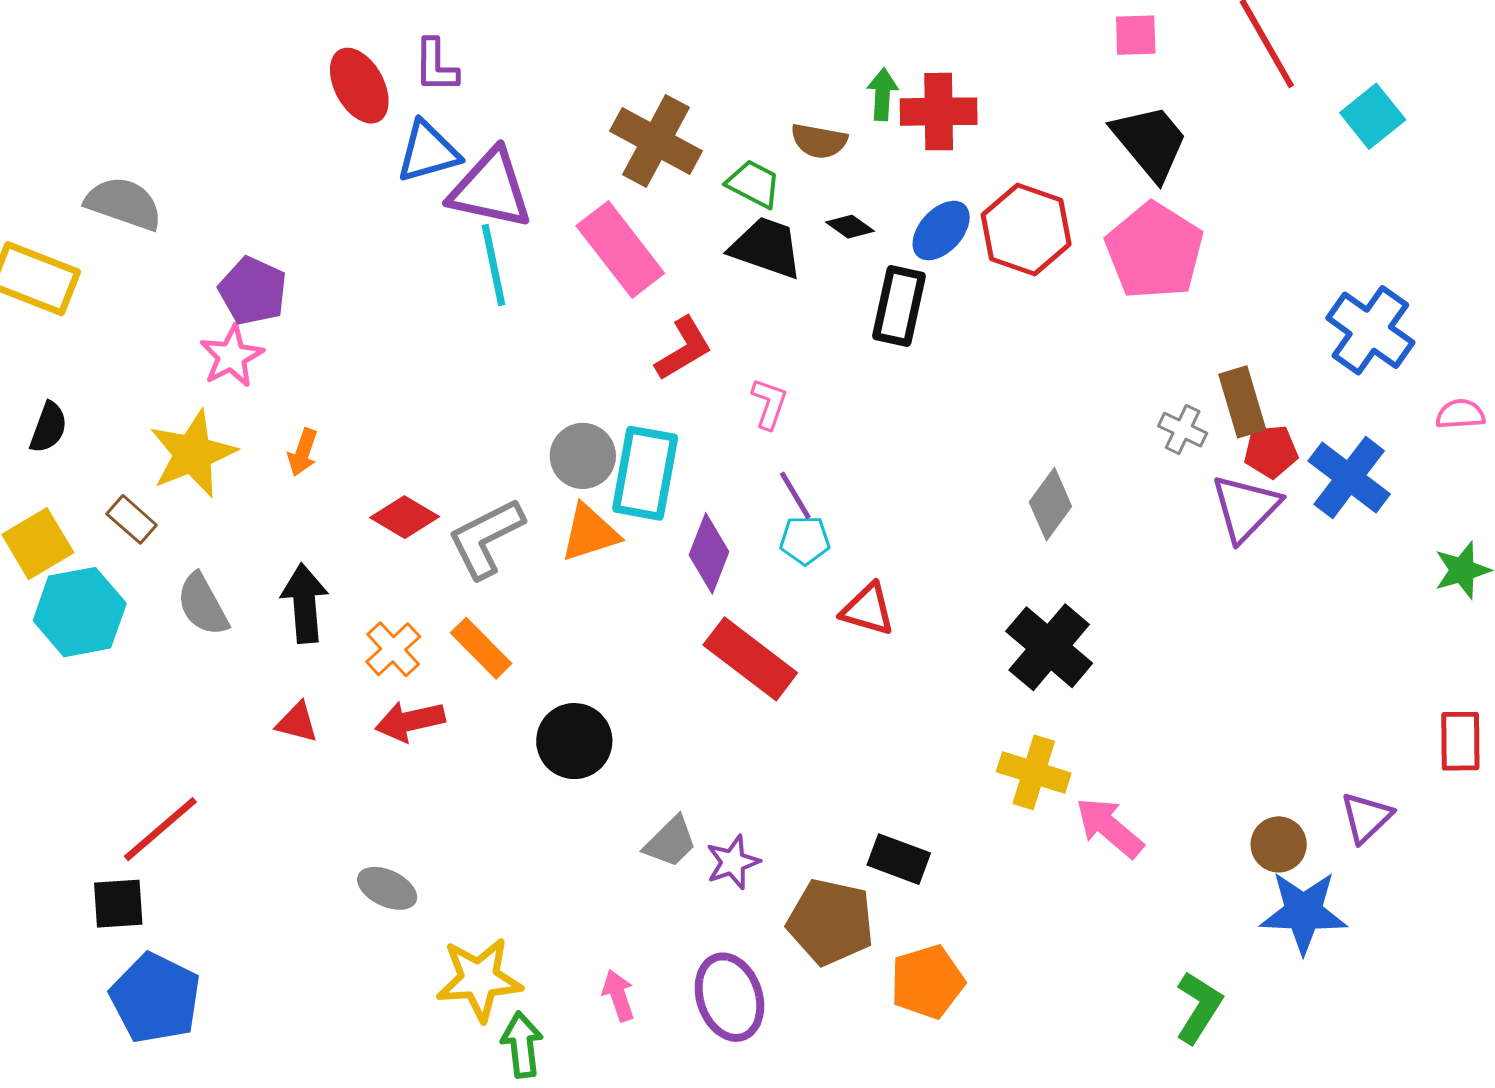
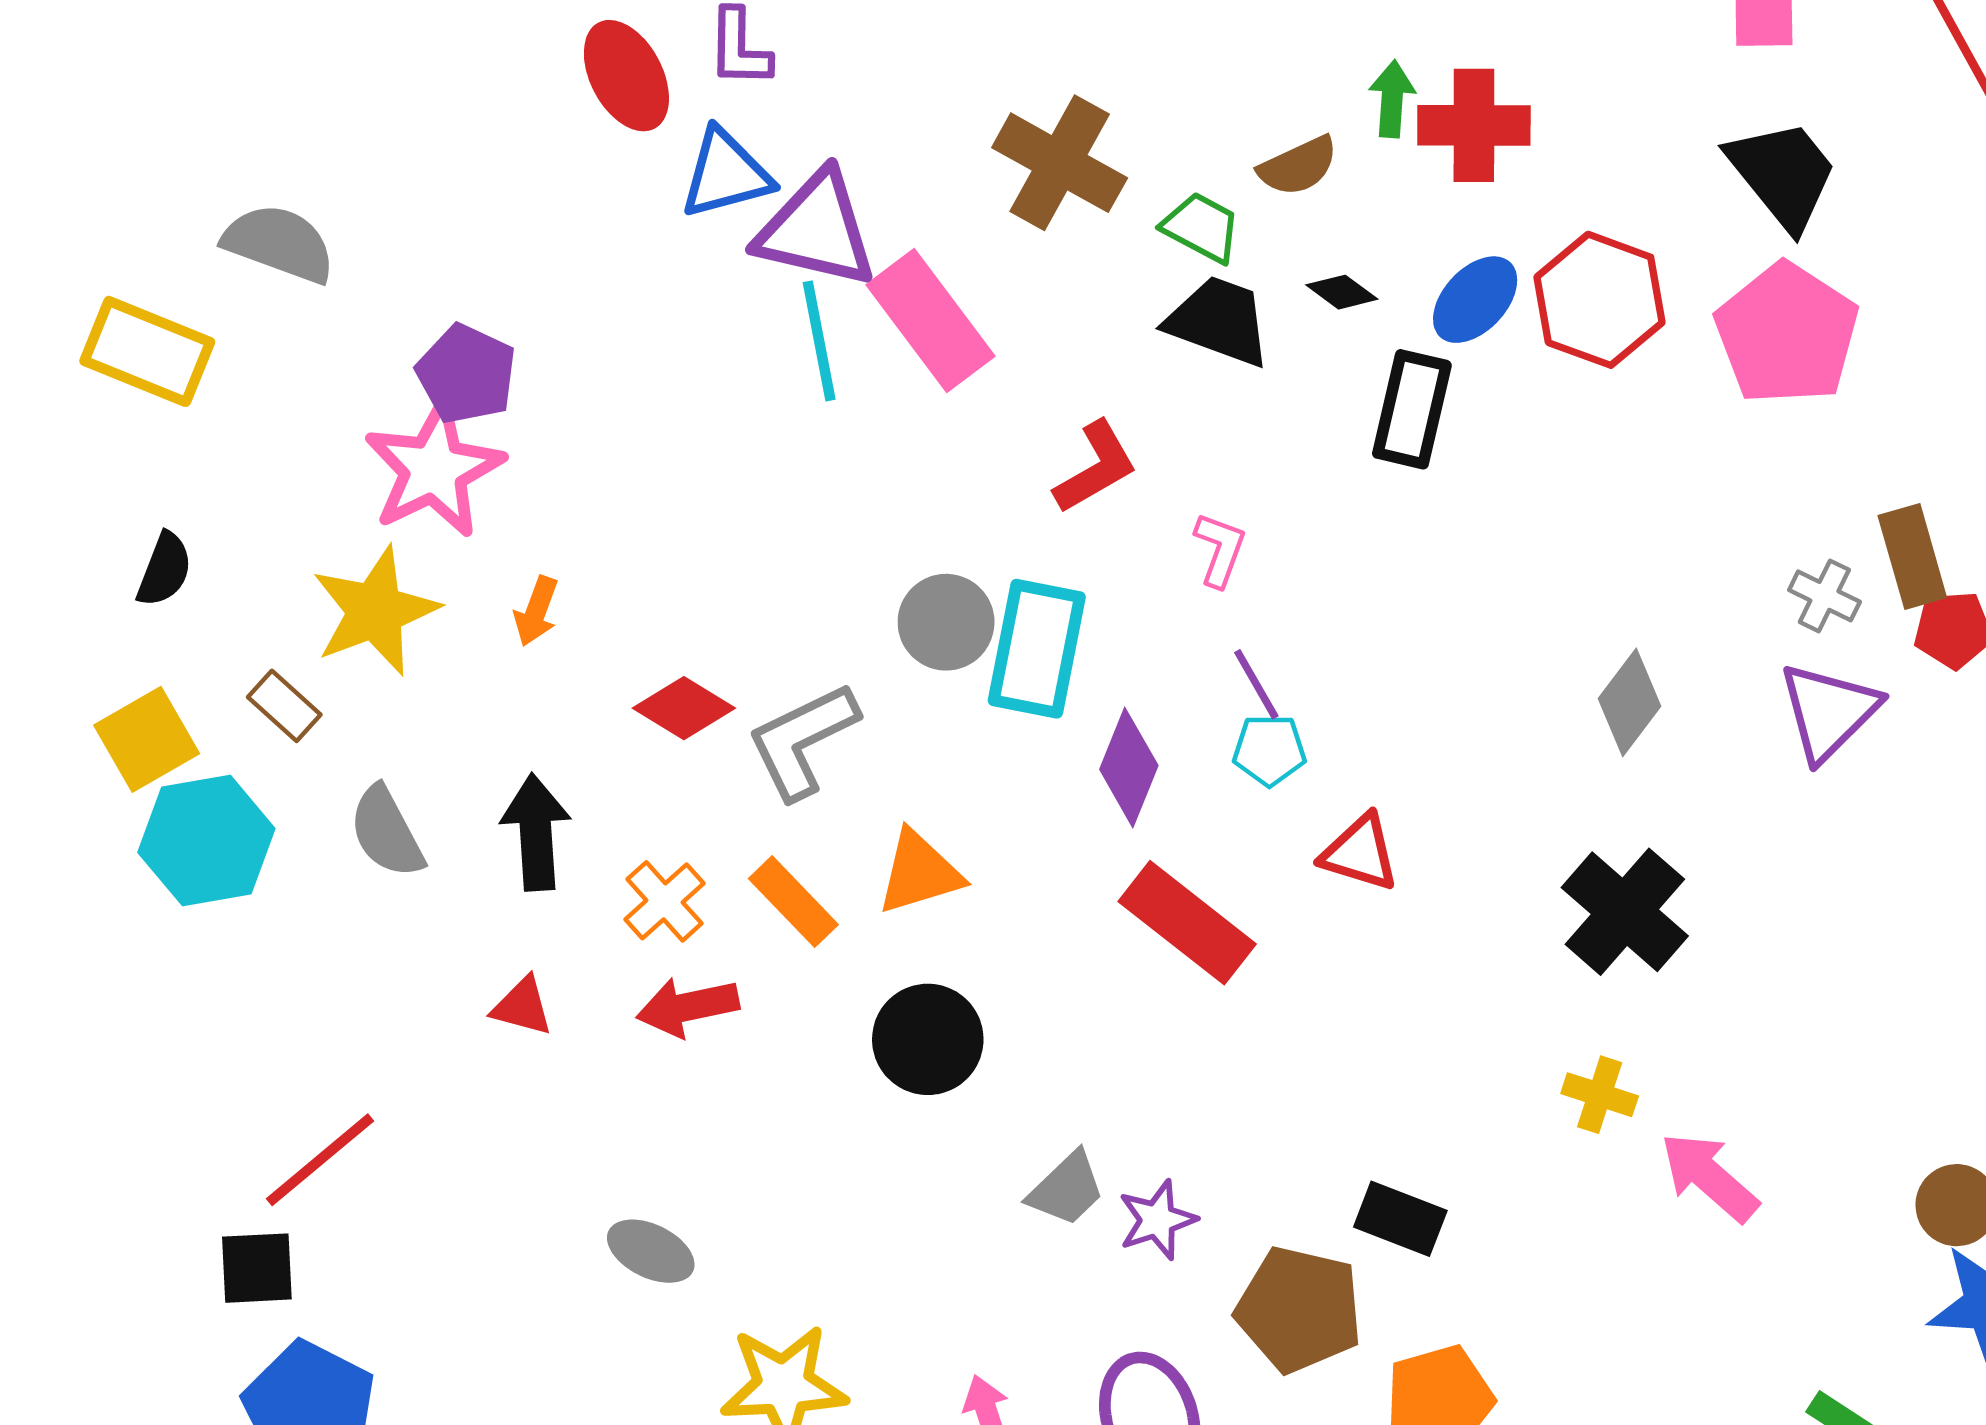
brown semicircle: (819, 141) -> (1298, 166), turned -36
pink rectangle: (620, 249) -> (930, 321), moved
pink star: (232, 356) -> (434, 469), size x1.5
purple triangle: (1246, 508) -> (1829, 712), moved
orange triangle: (590, 533) -> (919, 872), moved
yellow cross: (1034, 772) -> (1600, 1095), size x0.7

